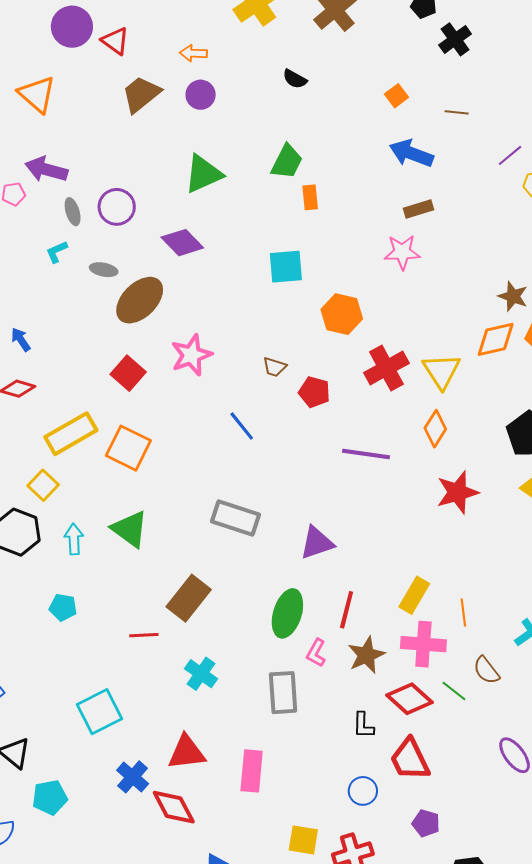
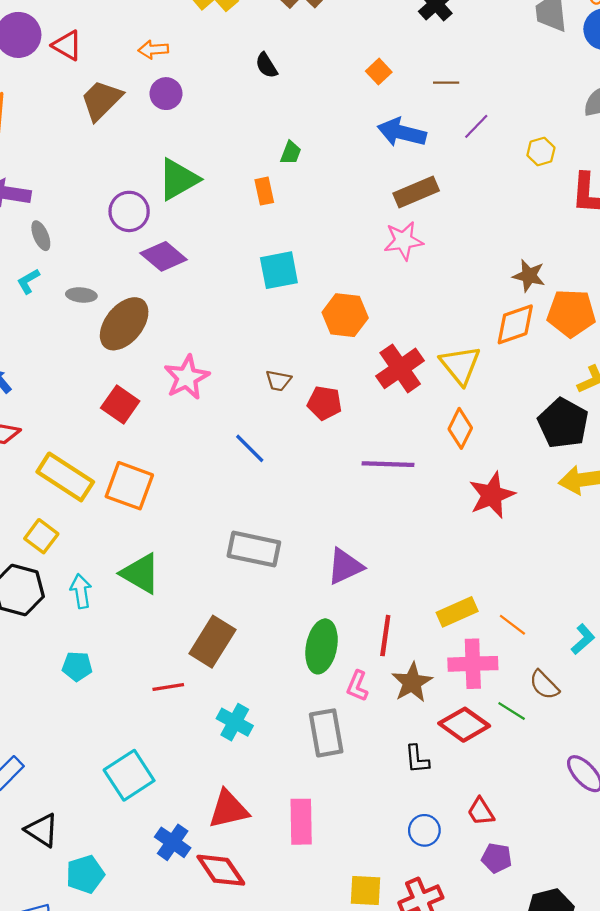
black semicircle: (295, 79) -> (266, 65), turned 35
purple line: (510, 155) -> (476, 126), moved
green trapezoid: (287, 162) -> (291, 153), moved, size x0.6
orange rectangle: (310, 197) -> (264, 191), moved
purple circle: (117, 207) -> (129, 211), moved
brown rectangle: (418, 209) -> (416, 192), size x1.4
yellow rectangle: (71, 434) -> (65, 477), turned 69
yellow rectangle: (414, 595) -> (457, 612), turned 42
orange line: (463, 612) -> (512, 625), turned -40
red trapezoid: (410, 759) -> (481, 812), moved, size x0.6

